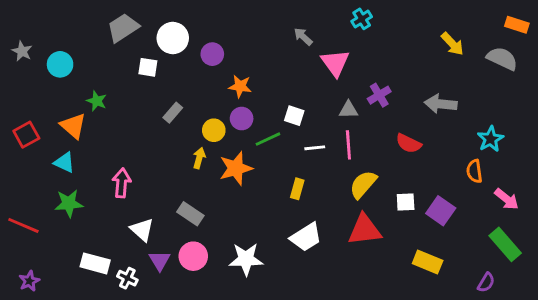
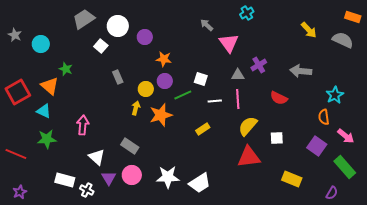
white square: (148, 67) -> (101, 46), turned 32
gray rectangle: (173, 113) -> (118, 77), turned -64
red square: (26, 135) -> (18, 92), size x1.4
yellow rectangle: (297, 189) -> (203, 129), turned 40
purple square: (441, 211) -> (317, 146), moved
white trapezoid: (306, 237) -> (200, 183), moved

